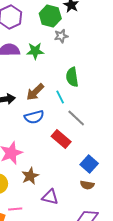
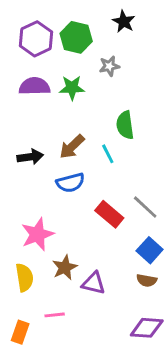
green hexagon: (50, 16) -> (76, 37), moved
gray line: (76, 118) -> (145, 207), moved
purple triangle: (50, 197) -> (93, 283), moved
pink line: (15, 209) -> (55, 315), moved

